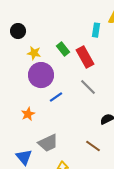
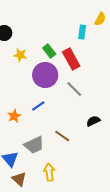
purple circle: (41, 75) -> (45, 75), moved
blue line: (56, 97) -> (38, 106), moved
brown line: (93, 146) -> (62, 136), moved

